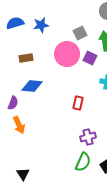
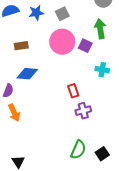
gray square: (80, 33) -> (62, 14), moved
red rectangle: (78, 103) -> (73, 91), turned -32
purple cross: (88, 137) -> (83, 111), moved

